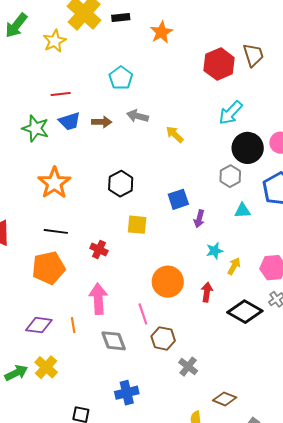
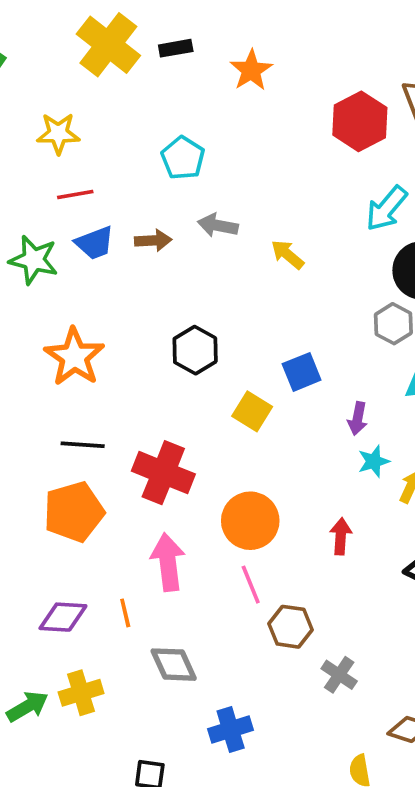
yellow star: (55, 41) -> (58, 133), moved, turned 30
purple arrow: (199, 219) -> (358, 419), moved
yellow square: (137, 225) -> (252, 411), moved, turned 30
red cross: (99, 250) -> (163, 473), size x1.8
orange circle: (168, 282) -> (250, 521), moved
red arrow: (207, 292) -> (341, 536), moved
gray diamond: (114, 341) -> (174, 665), moved
yellow cross: (46, 367) -> (81, 693), turned 35

